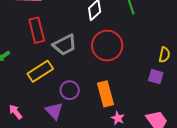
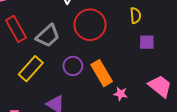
yellow semicircle: (164, 55) -> (136, 15), moved
purple circle: (70, 90) -> (73, 66), moved

